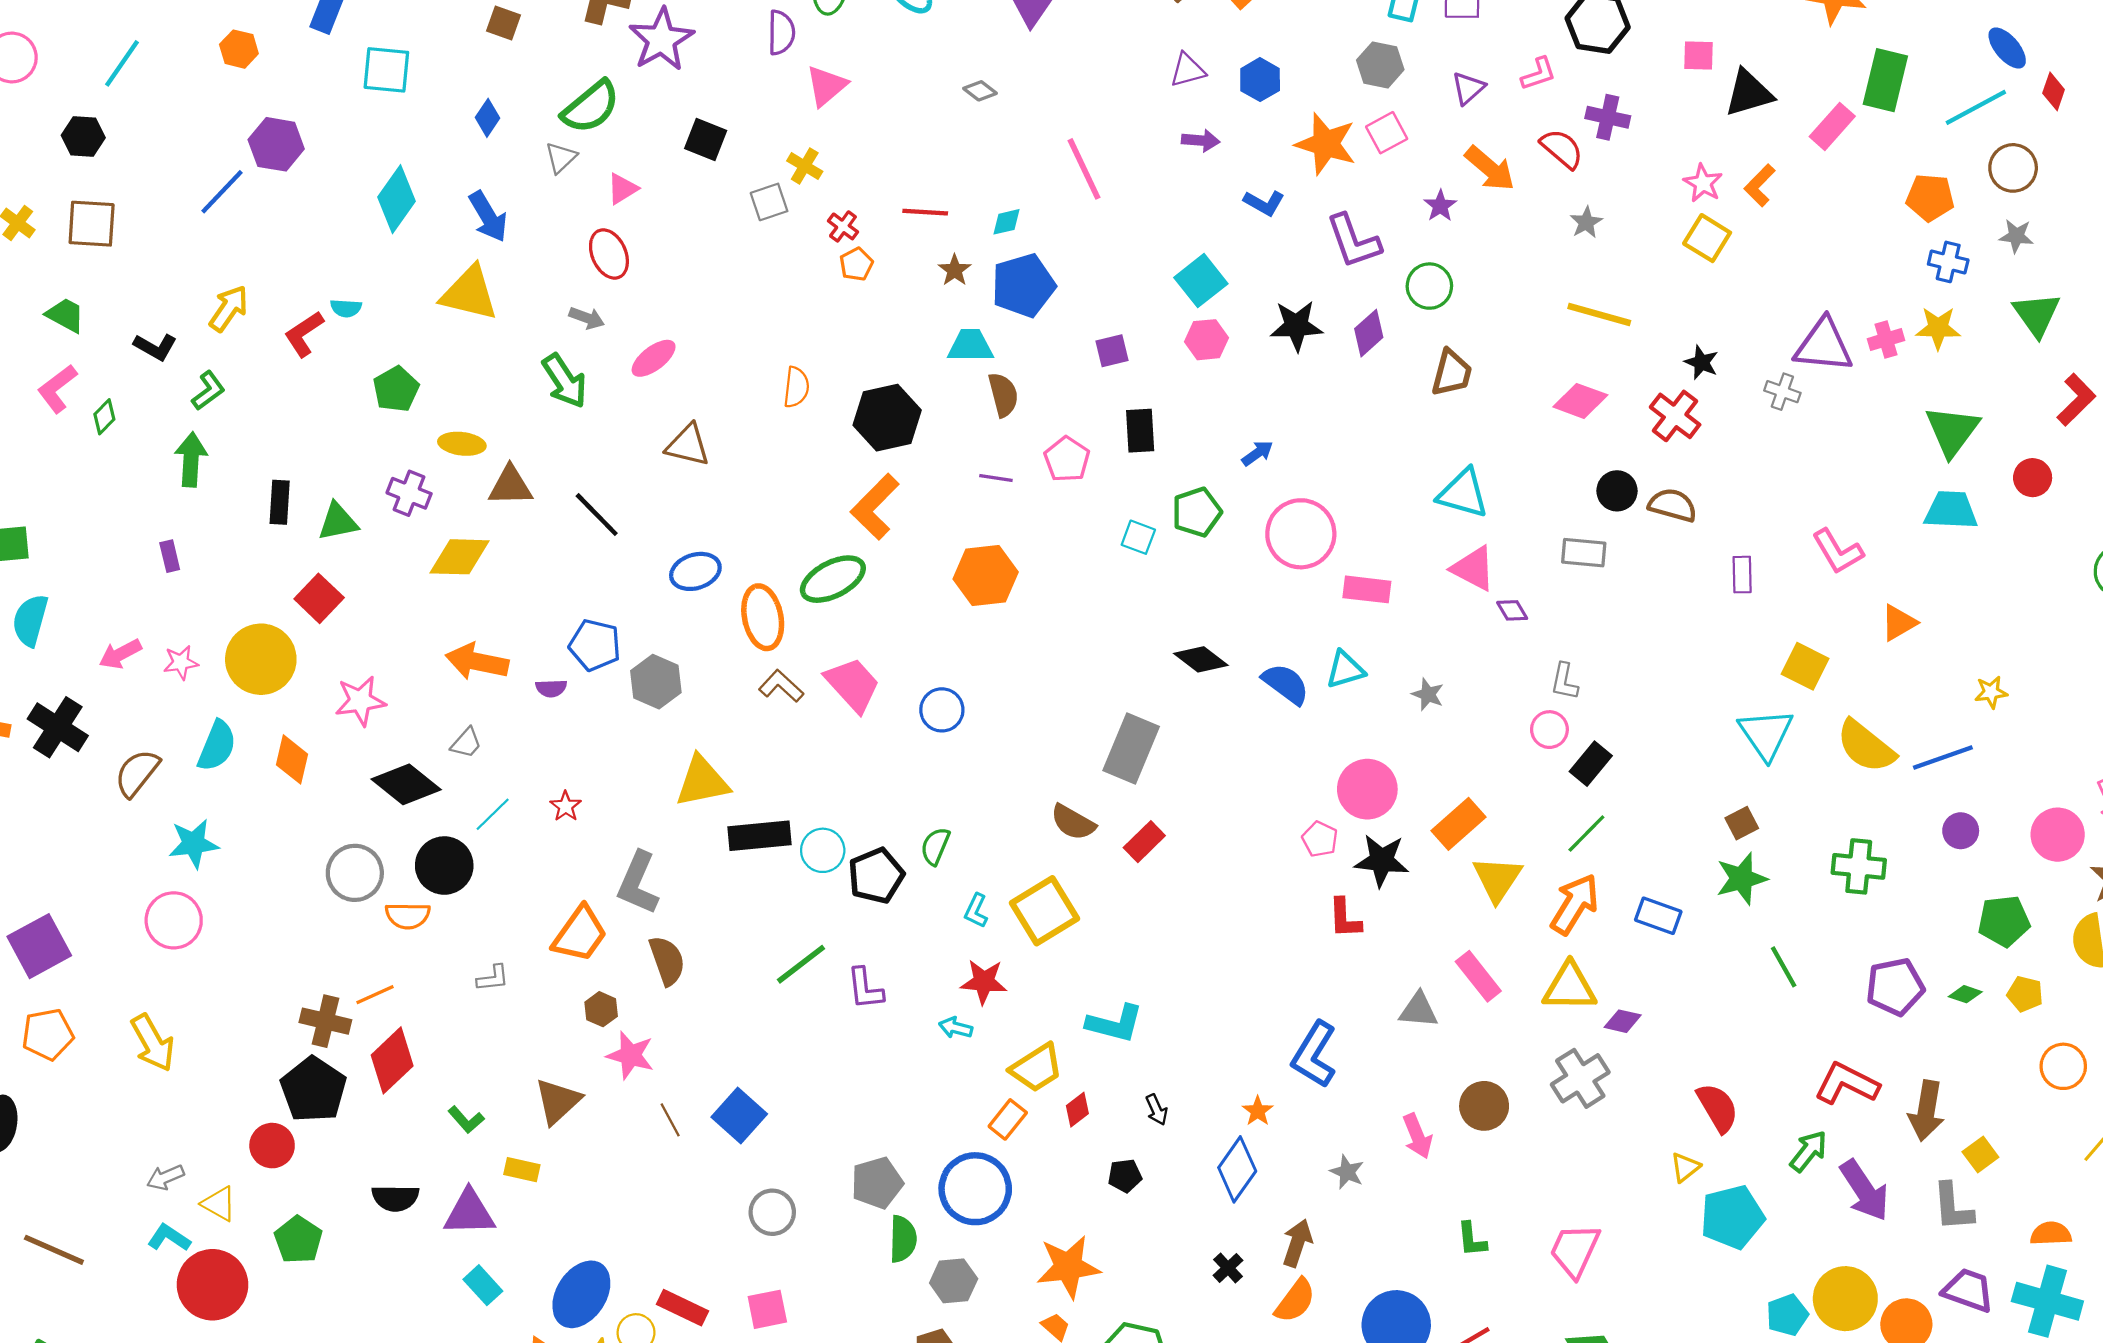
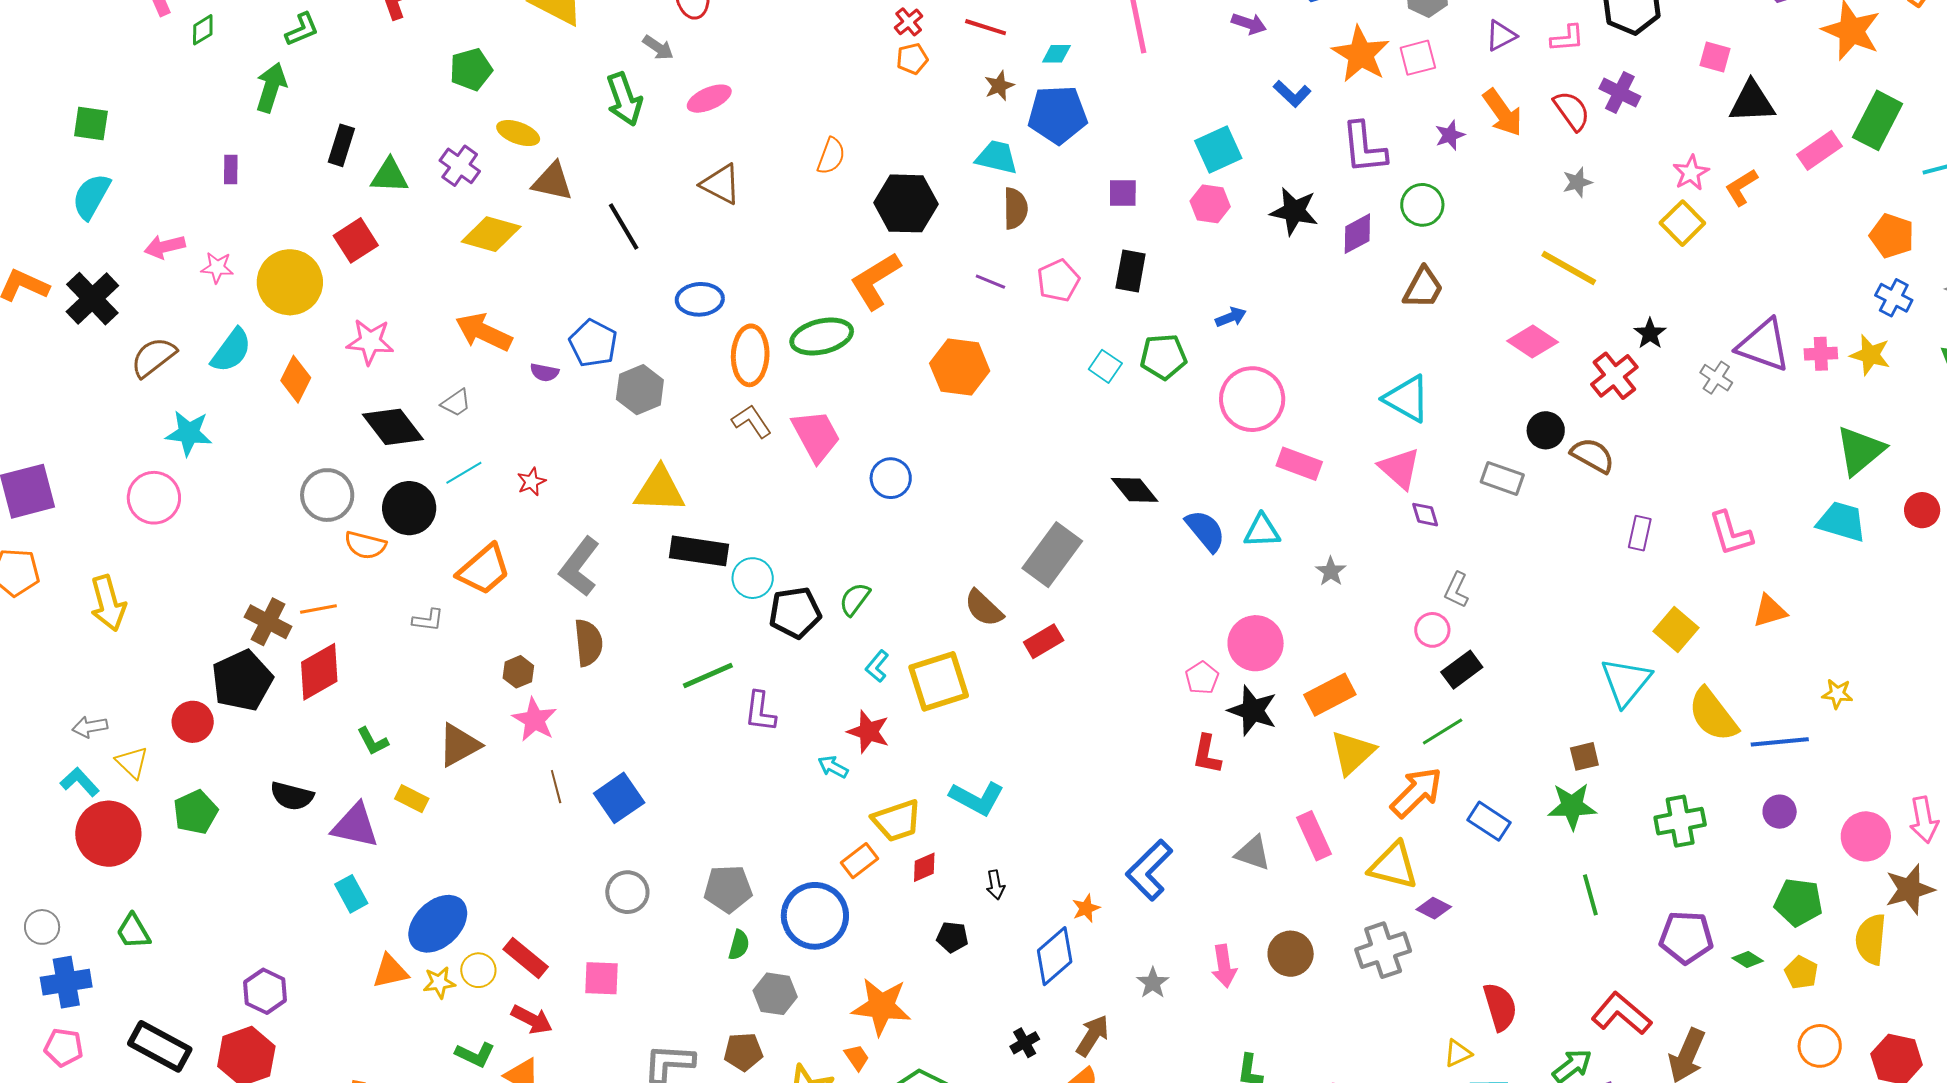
green cross: (1859, 866) -> (1680, 821), turned -30
orange trapezoid: (580, 934) -> (484, 570), moved
green semicircle: (903, 1239) -> (739, 945), size x0.7

